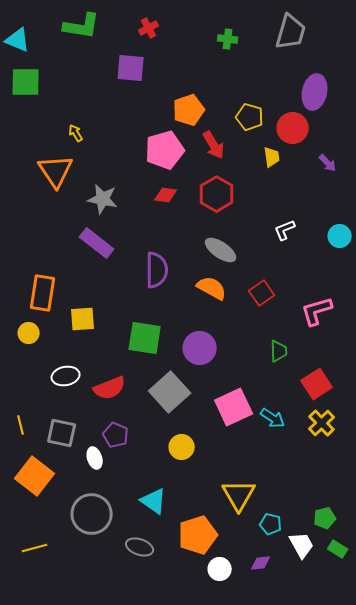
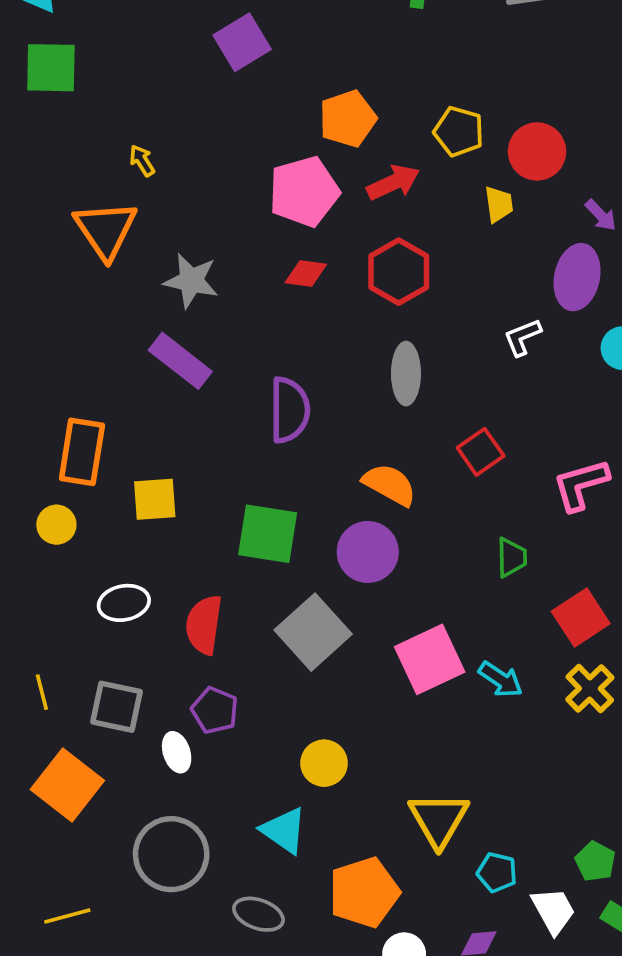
purple square: (131, 68) -> (242, 42), turned -36
purple ellipse: (315, 92) -> (577, 277), moved
red arrow: (214, 145) -> (393, 182), turned -84
gray ellipse: (221, 250) -> (406, 374), turned 56
orange semicircle: (212, 288) -> (390, 485), moved
red semicircle: (110, 388) -> (204, 625), turned 120
yellow circle: (182, 447) -> (324, 763), moved
green pentagon: (325, 518) -> (595, 861), turned -30

